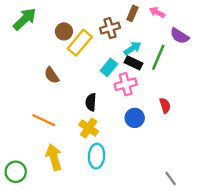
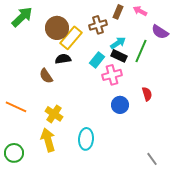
brown circle: (64, 31) -> (57, 28), size x1.5
brown semicircle: (52, 75) -> (46, 76), moved
black semicircle: (91, 102) -> (63, 59), moved, turned 77
orange line: (44, 120) -> (16, 107), moved
yellow cross: (89, 128) -> (54, 114), moved

